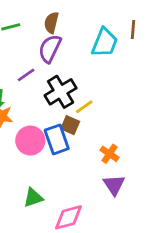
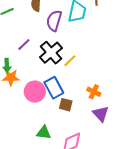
purple semicircle: (50, 49) -> (54, 21), moved
brown square: (70, 125) -> (66, 105), moved
green triangle: (33, 198) -> (44, 133), turned 35

